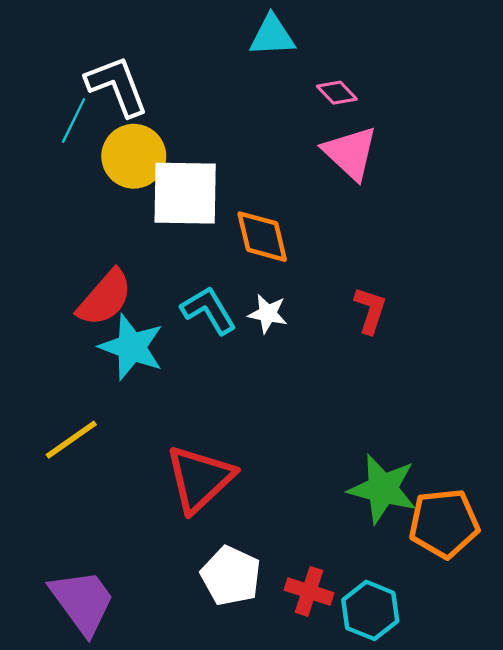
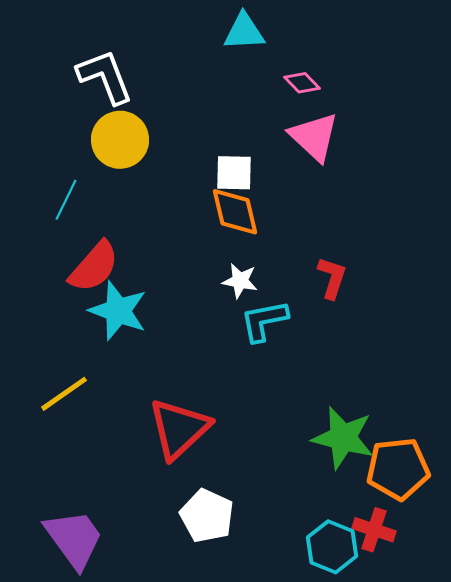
cyan line: (74, 121) -> (66, 200), moved
white square: (185, 193) -> (234, 173), moved, size x0.6
cyan L-shape: (209, 310) -> (264, 321), moved, turned -70
red cross: (309, 591) -> (374, 530), moved

